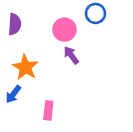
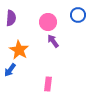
blue circle: (95, 13) -> (78, 15), moved
pink rectangle: (48, 110) -> (48, 84), moved

